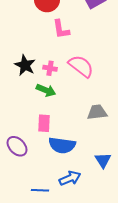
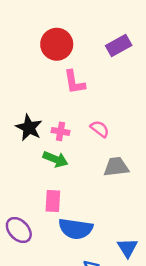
pink semicircle: (81, 66) -> (100, 129), size x0.6
gray trapezoid: (97, 112) -> (116, 167), moved

